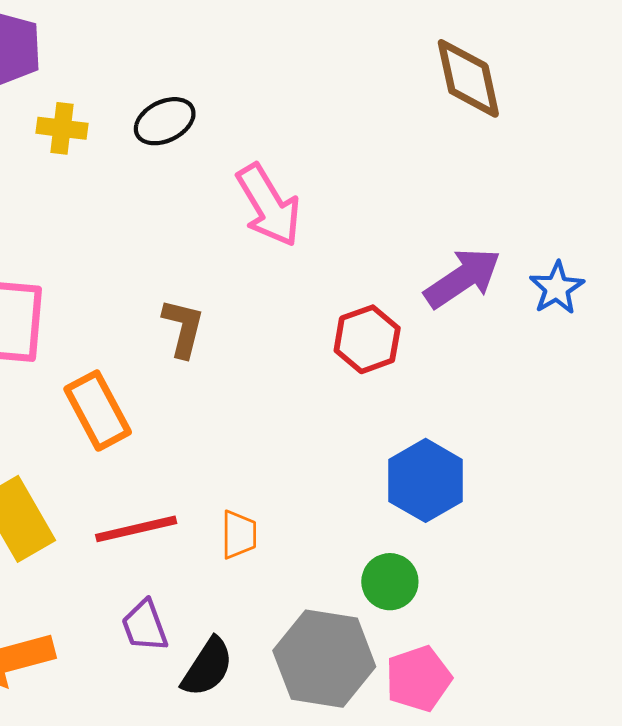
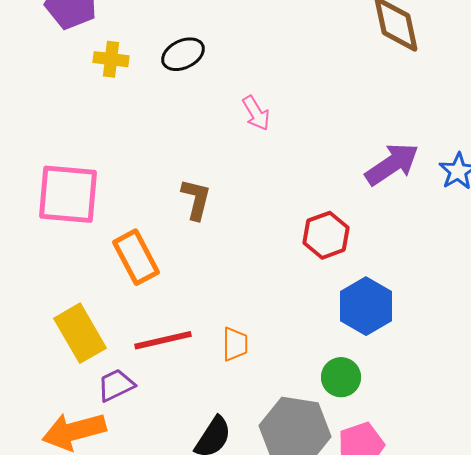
pink arrow: (269, 205) -> (256, 113), size x0.6
red hexagon: (367, 339) -> (326, 235), moved
purple trapezoid: (145, 626) -> (116, 385), moved, turned 84

